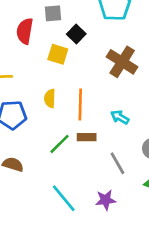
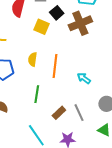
brown cross: (122, 62) -> (80, 23), moved, turned 30
brown rectangle: (87, 137) -> (59, 113), moved, turned -48
green line: (59, 144) -> (37, 94), turned -42

